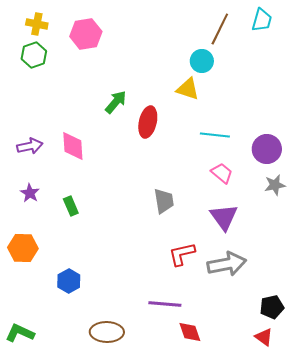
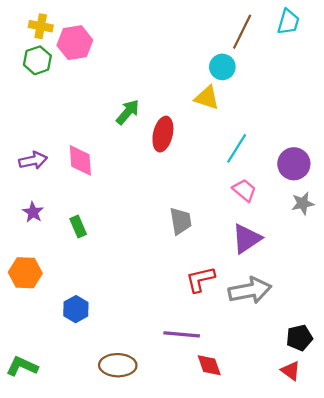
pink hexagon: (86, 34) -> (75, 43), moved
cyan line: (215, 135) -> (237, 148), turned -64
purple triangle: (224, 217) -> (247, 239), turned 32

